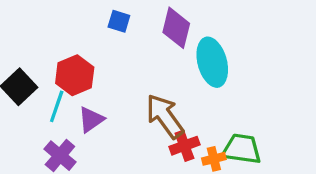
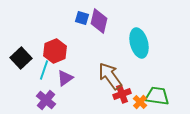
purple diamond: (176, 28) -> (99, 21), moved
orange cross: (214, 159) -> (140, 102), turned -32

